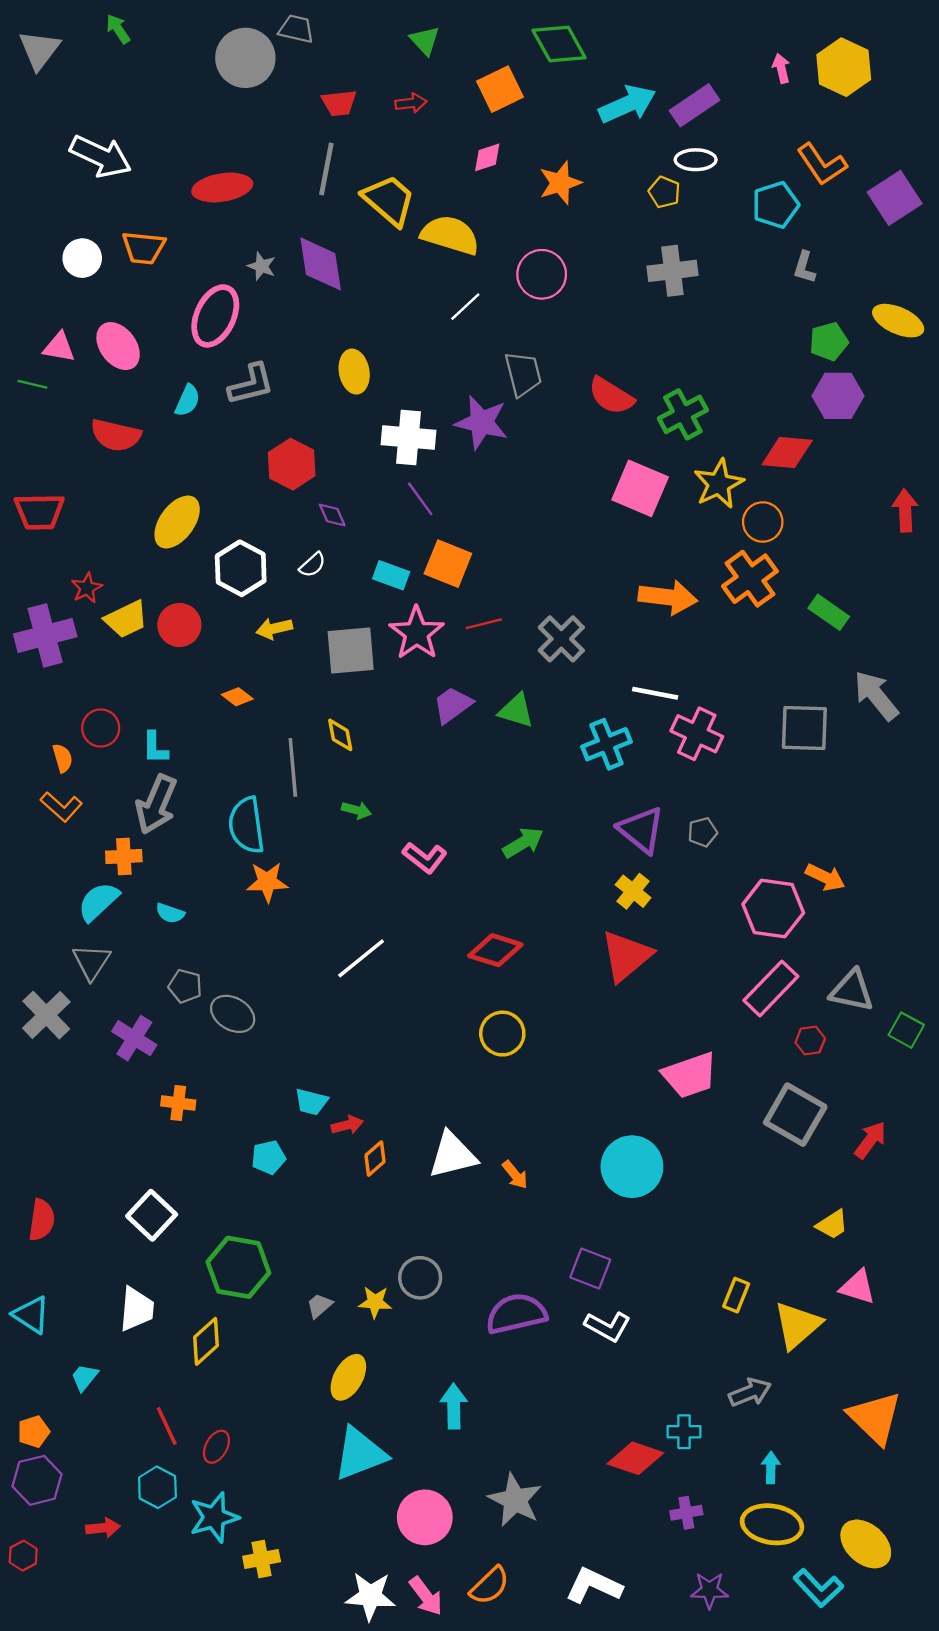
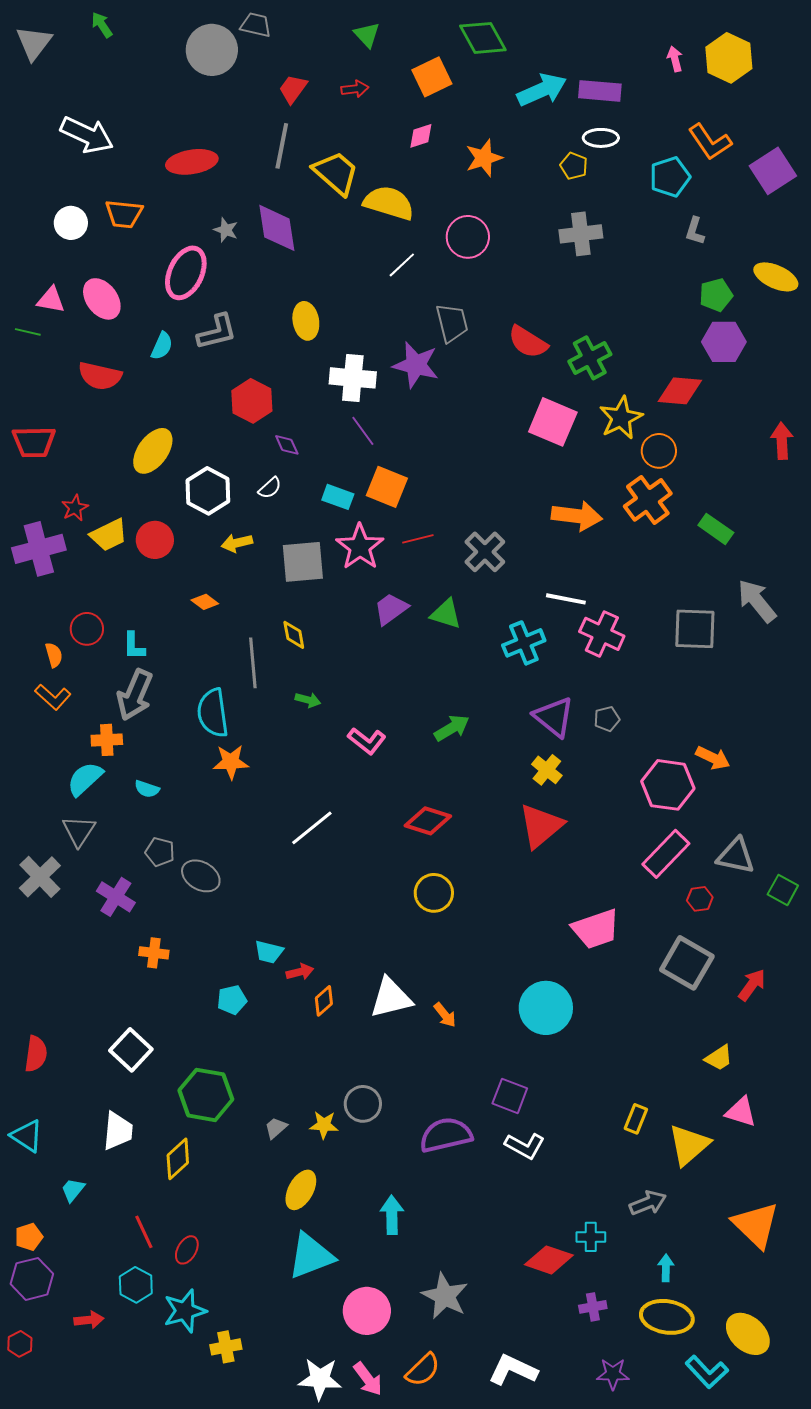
red trapezoid: (339, 103) -> (293, 89), turned 132
purple rectangle: (694, 105) -> (600, 91), turned 39

